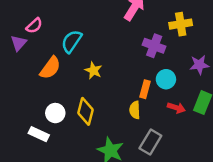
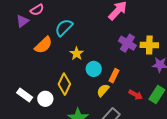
yellow cross: (181, 24) -> (149, 45), moved
cyan circle: (166, 79) -> (94, 69), moved
yellow semicircle: (135, 110) -> (103, 90), turned 32
white circle: (55, 113) -> (45, 99), moved

